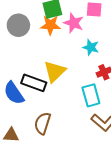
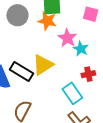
pink star: (74, 23) -> (67, 38), moved
cyan rectangle: (91, 95) -> (72, 93), turned -30

